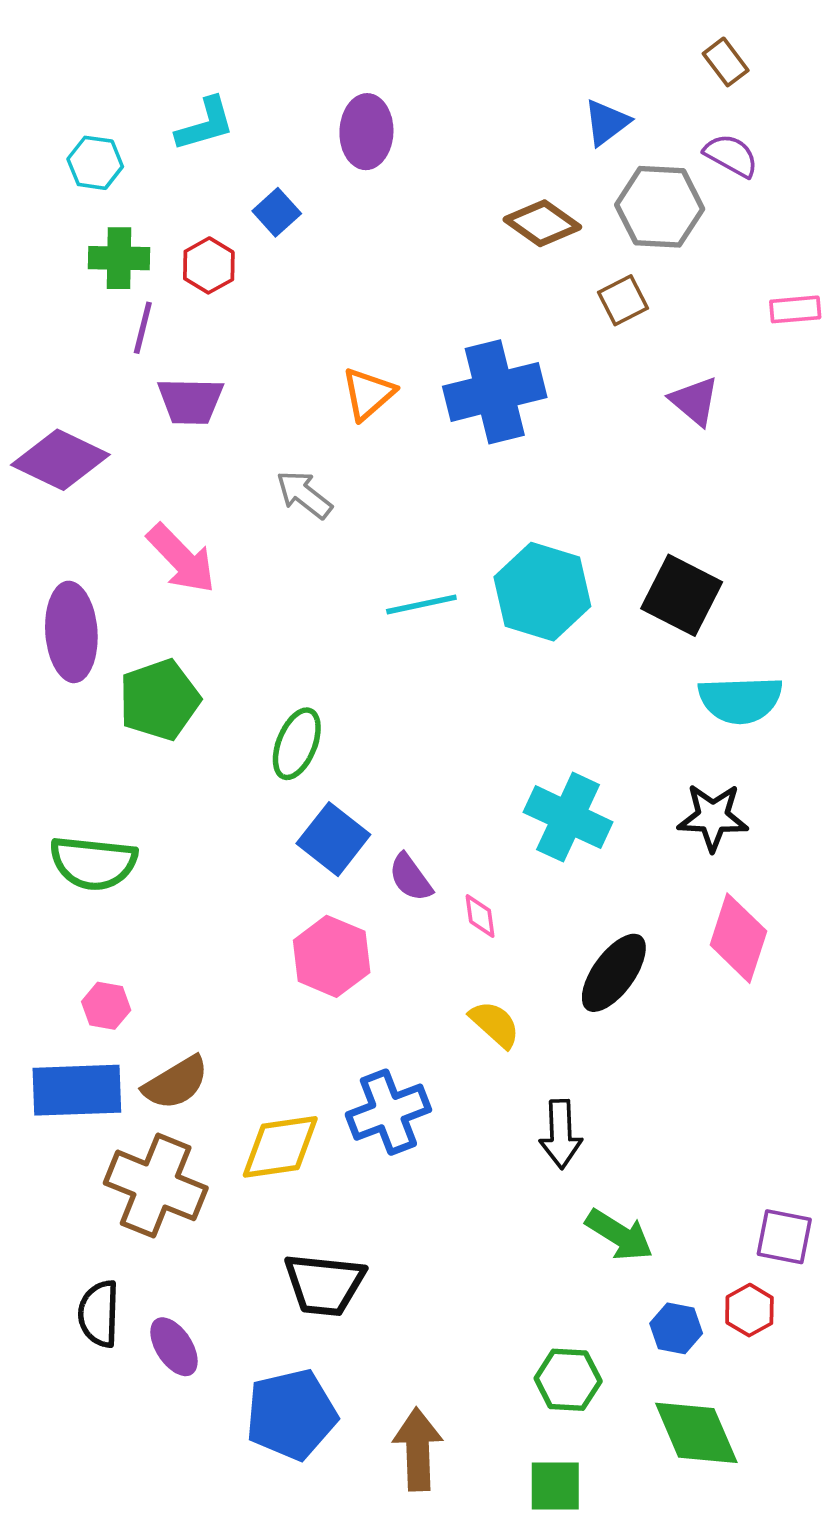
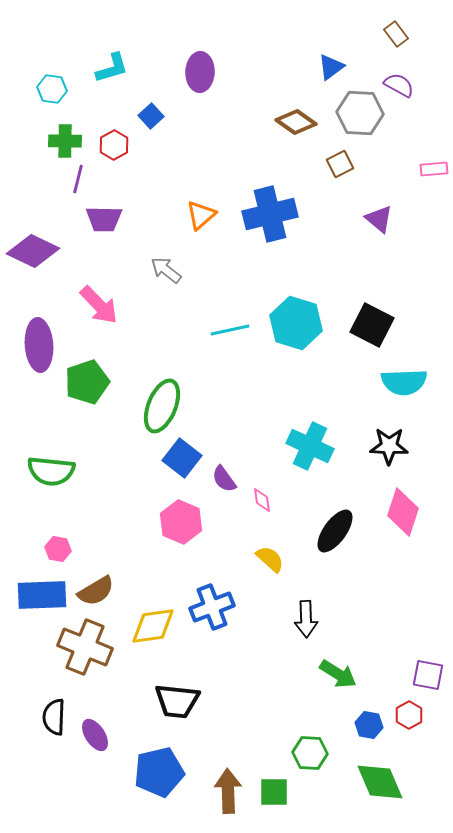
green ellipse: (297, 744) -> (162, 406), size x1.4
green square: (555, 1486) -> (274, 792), moved

